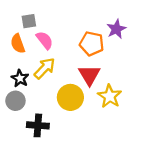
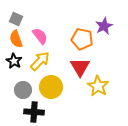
gray square: (29, 21) -> (16, 19), moved, turned 32
black star: (20, 78) -> (14, 61), moved
yellow circle: (70, 97) -> (51, 87), moved
gray circle: (15, 101) -> (23, 90), moved

